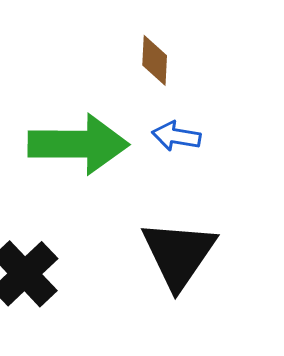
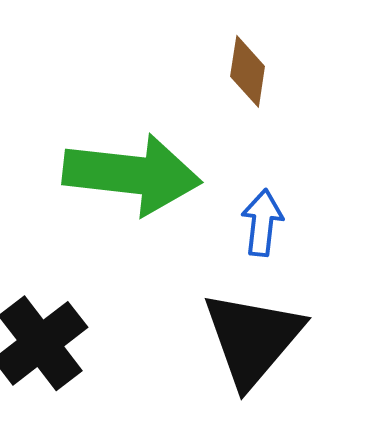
blue arrow: (176, 136) -> (262, 223), moved, turned 81

